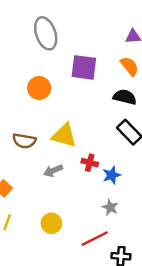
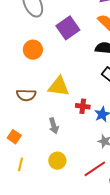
purple square: (84, 67) -> (68, 28), turned -35
gray arrow: (53, 171) -> (54, 126), moved, turned -77

